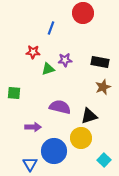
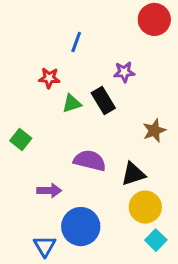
red circle: (83, 13) -> (154, 19), moved
purple star: (65, 60) -> (124, 72), moved
black rectangle: (100, 62) -> (103, 100), moved, turned 48
green square: (14, 93) -> (21, 140), turned 32
yellow circle: (81, 138) -> (145, 207), moved

